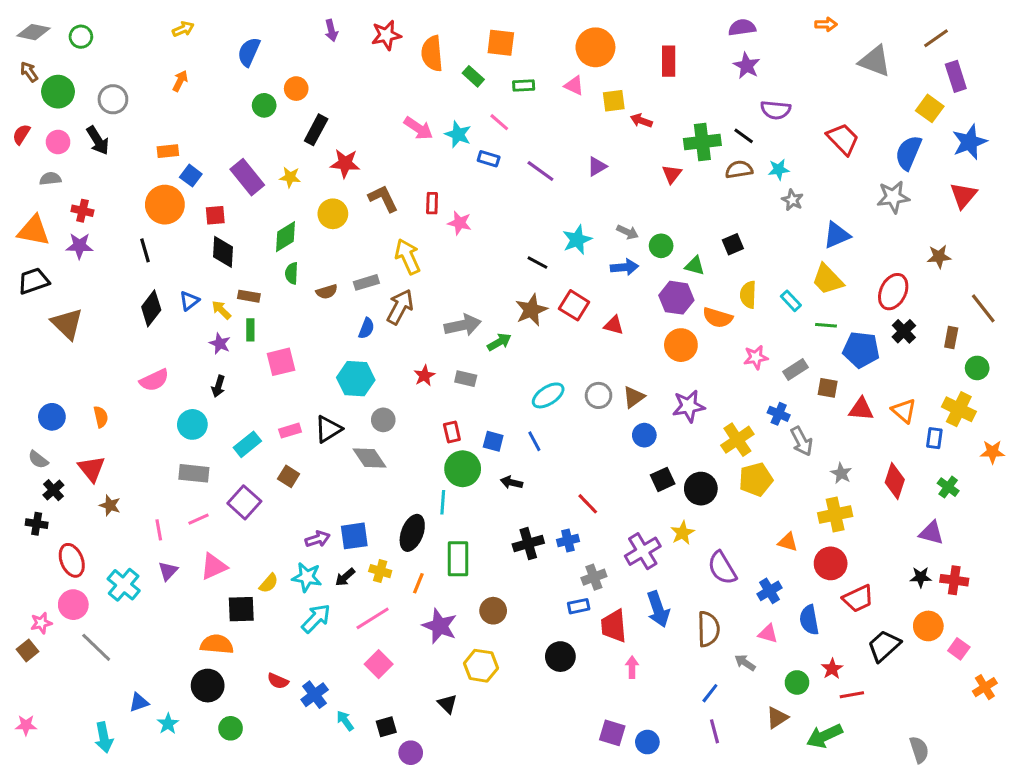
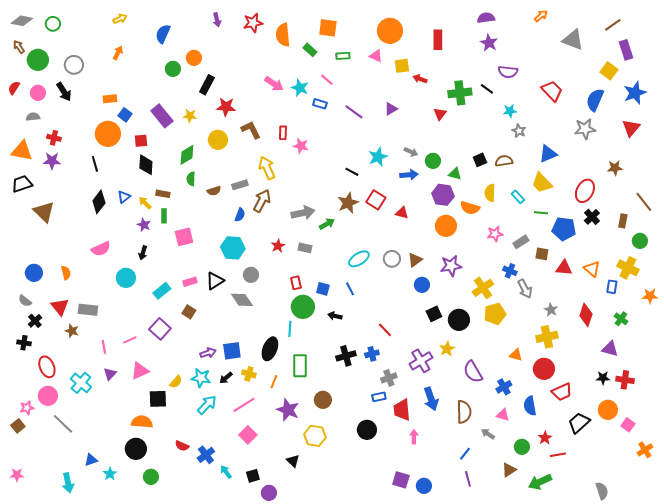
orange arrow: (826, 24) -> (541, 16), turned -40
brown semicircle: (739, 169) -> (504, 161), moved
gray rectangle: (194, 473) -> (88, 310), moved

